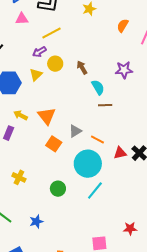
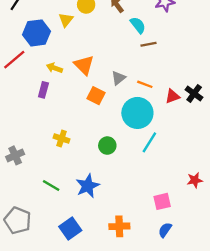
blue star: (36, 221) -> (88, 186), size x1.5

